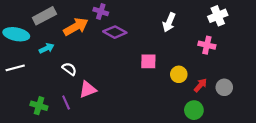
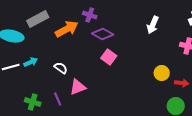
cyan arrow: (47, 48) -> (31, 62), moved
pink square: (148, 61) -> (109, 57), moved, turned 35
red arrow: (200, 85) -> (182, 83), turned 56

